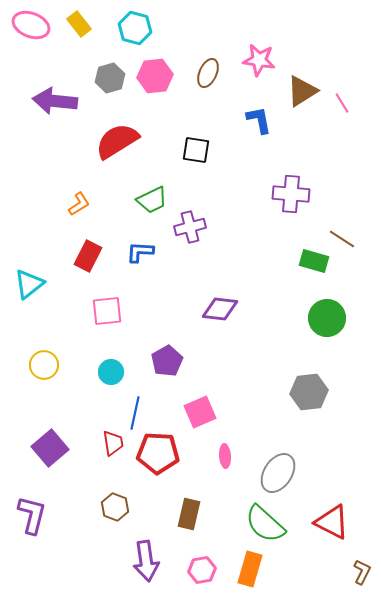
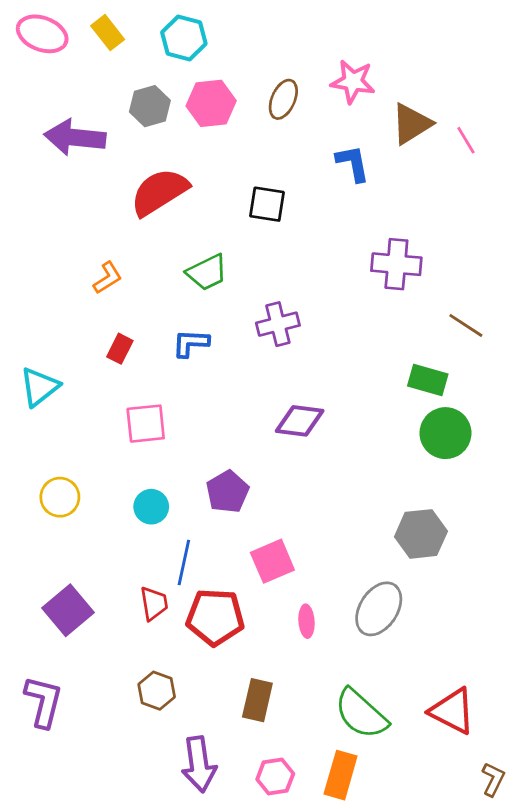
purple cross: (190, 227) -> (278, 324), moved
red rectangle: (88, 256) -> (120, 349), size x0.7
green rectangle: (314, 261) -> (428, 380), moved
gray ellipse: (278, 473) -> (379, 609), moved

